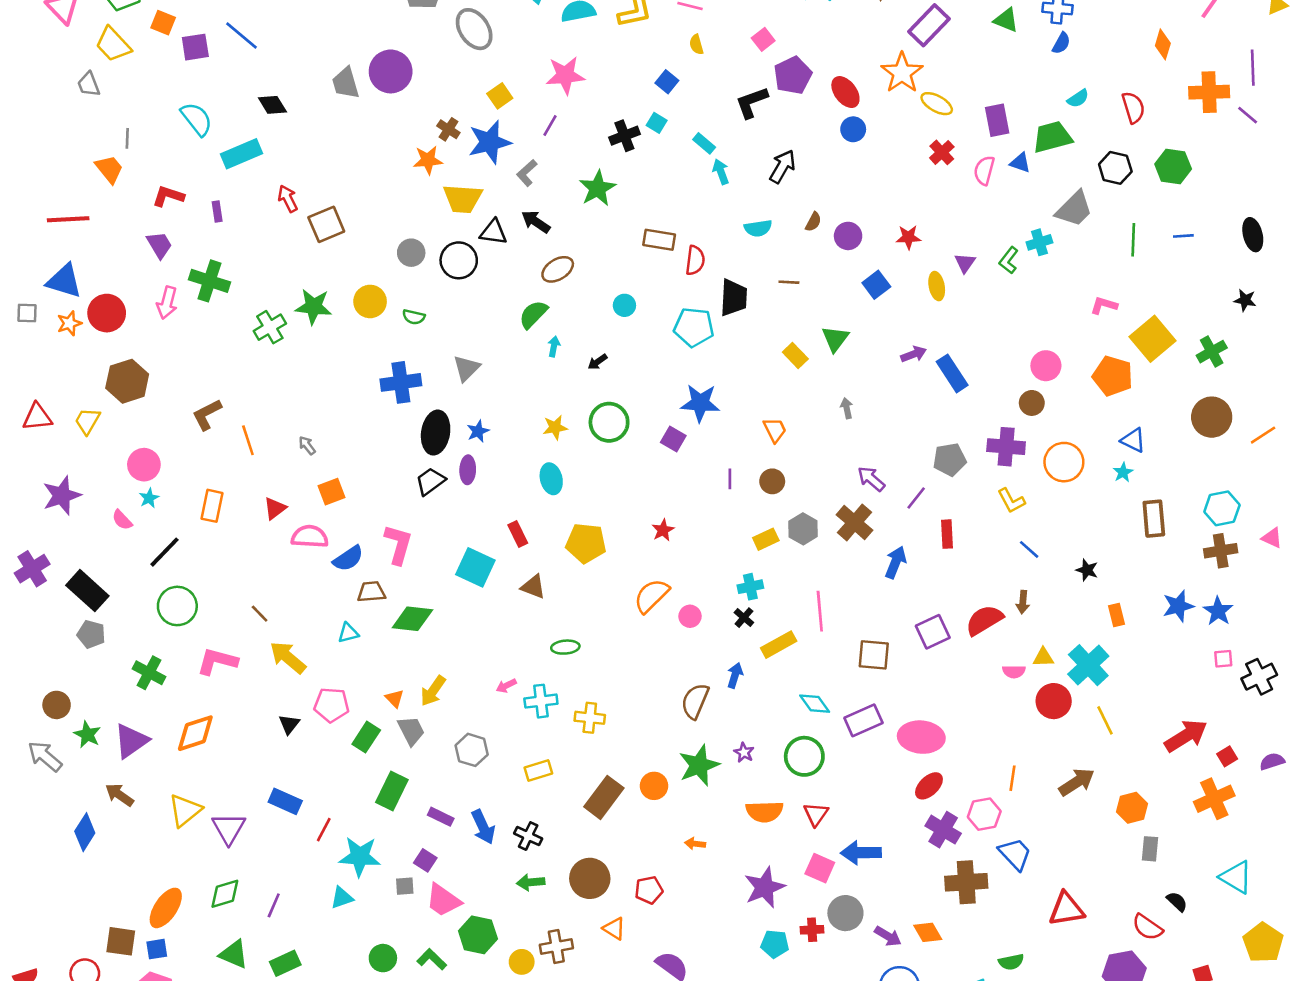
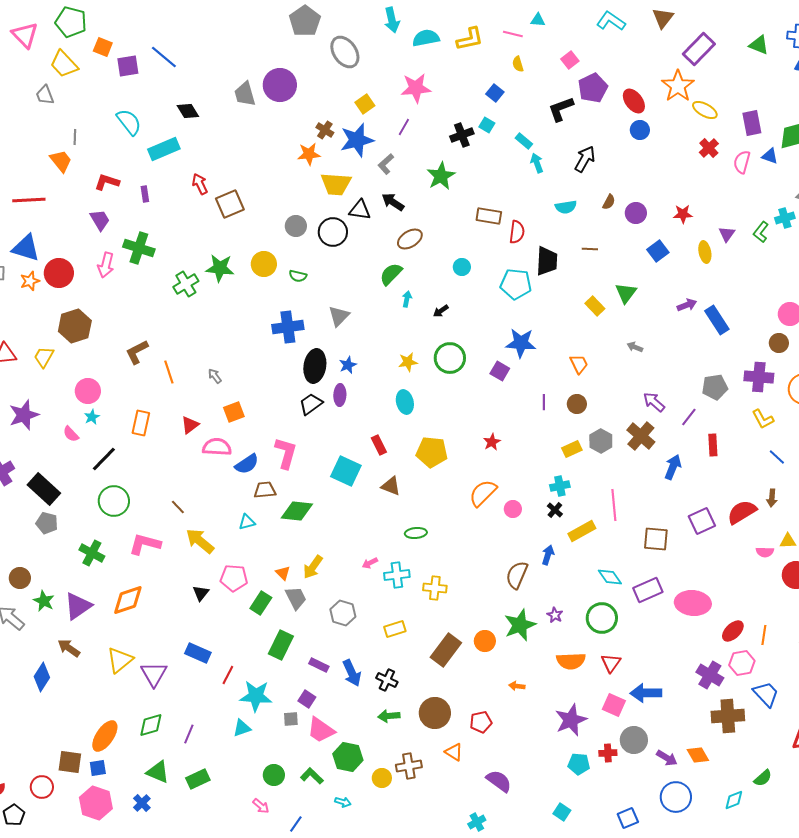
gray arrow: (847, 408) -> (635, 347), turned -56
red ellipse: (929, 786) -> (733, 631), moved
green semicircle: (1011, 962) -> (763, 778), turned -30

